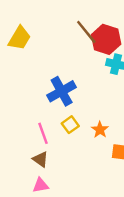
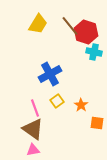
yellow trapezoid: (20, 38) -> (38, 24), moved
brown triangle: (41, 159) -> (33, 129), size x1.6

